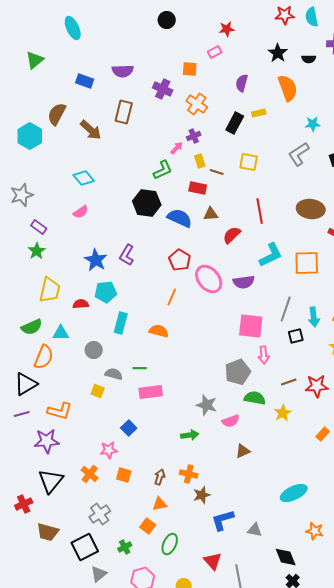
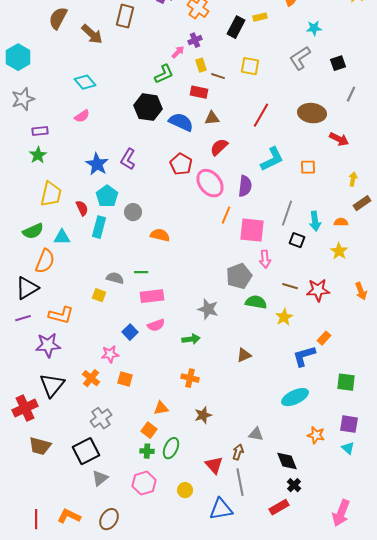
cyan hexagon: (30, 136) -> (18, 57), moved
red line: (260, 211) -> (261, 115), turned 40
purple rectangle: (39, 227) -> (40, 131), turned -42
red semicircle: (232, 235) -> (219, 147), moved
orange square: (307, 263) -> (308, 167), size x0.6
purple semicircle: (244, 282) -> (245, 186), turned -75
cyan pentagon: (106, 292) -> (107, 196), turned -30
orange line: (172, 297) -> (226, 215), moved
red semicircle: (81, 304) -> (82, 208), turned 70
cyan rectangle: (121, 323) -> (99, 227), moved
black square: (296, 336) -> (297, 240), turned 35
gray circle: (94, 350) -> (133, 212), moved
brown line: (289, 382) -> (290, 286), turned 35
pink semicircle: (231, 421) -> (156, 325), moved
brown arrow: (160, 477) -> (238, 452), moved
brown star: (202, 495) -> (203, 415), moved
red cross: (24, 504) -> (25, 408), size x1.4
blue L-shape: (223, 520) -> (304, 356), moved
brown trapezoid: (48, 532) -> (40, 446), moved
green cross: (125, 547) -> (147, 451), moved, turned 32

